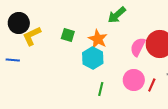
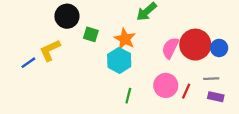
black circle: (19, 23) -> (67, 16), moved
yellow L-shape: (32, 36) -> (50, 50), moved
blue line: (13, 60) -> (28, 63), turned -40

